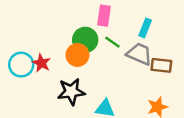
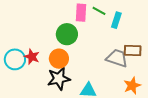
green line: (112, 42) -> (99, 11), moved
gray trapezoid: (139, 54) -> (117, 58), moved
orange circle: (77, 55) -> (59, 59), moved

